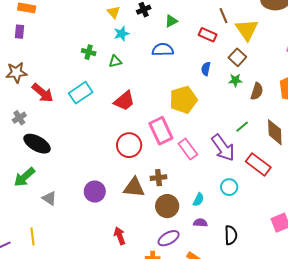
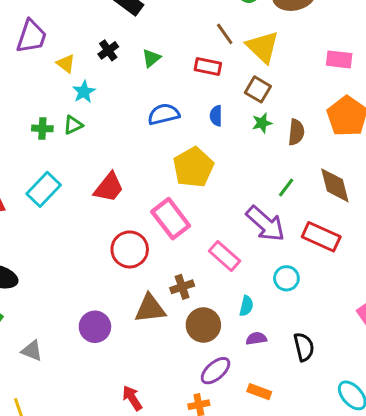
blue semicircle: (163, 50) -> (164, 114), moved
green triangle: (115, 61) -> (73, 125), moved
pink rectangle: (188, 149) -> (225, 256), moved
red arrow: (120, 236) -> (132, 398), moved

